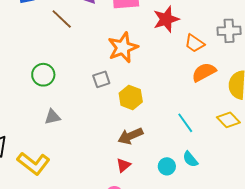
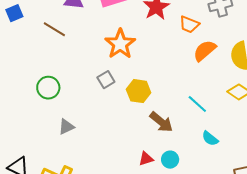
brown arrow: (130, 136) -> (161, 122), moved, turned -105
red triangle: (123, 165) -> (146, 159), turned 35
cyan circle: (167, 166) -> (170, 160), moved

